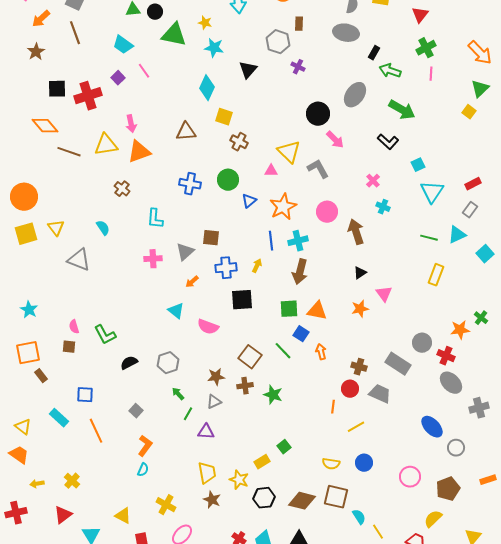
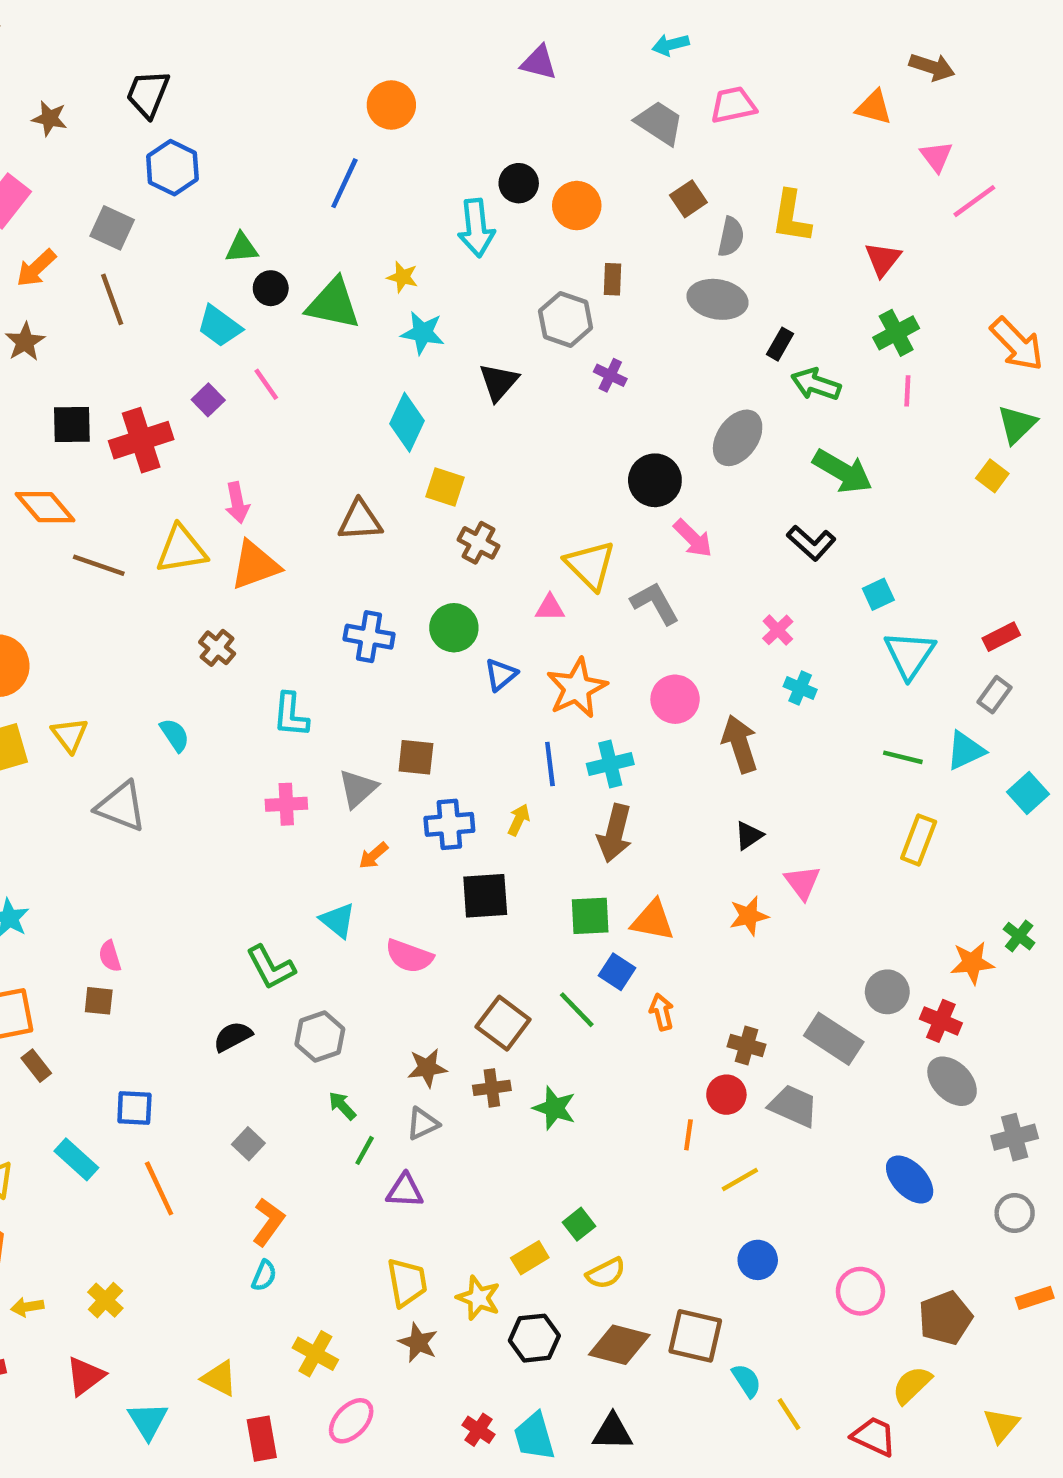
black circle: (155, 12) -> (271, 288), moved
green L-shape: (105, 335) -> (271, 967), moved
gray circle: (456, 448) -> (1015, 1213), moved
yellow semicircle: (331, 464) -> (606, 1273), moved, turned -36

